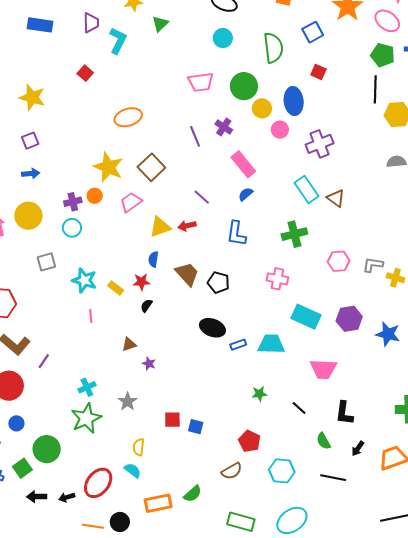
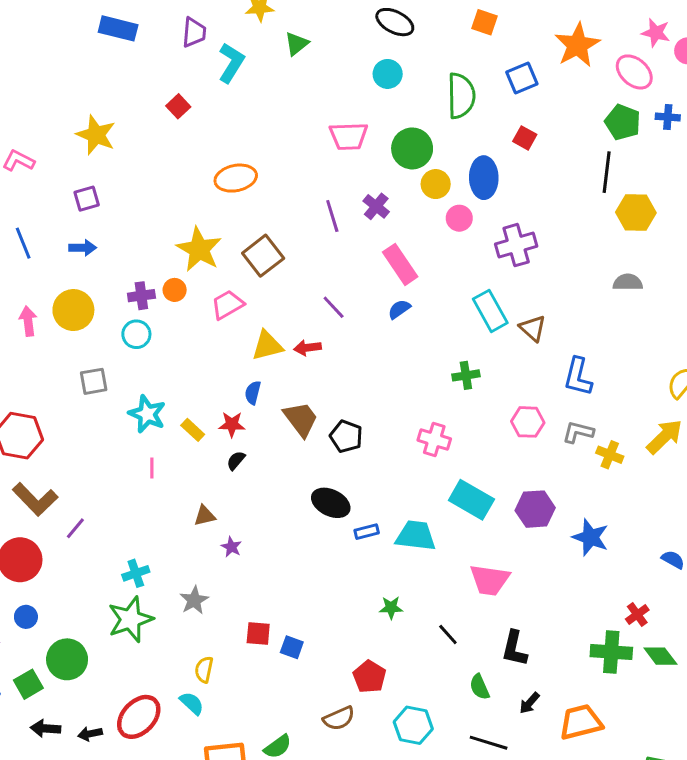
blue L-shape: (236, 234) -> (578, 377), moved
green cross: (294, 234) -> (466, 375), size x0.7

